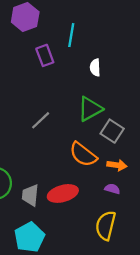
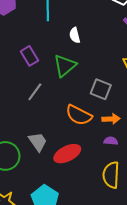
purple rectangle: (45, 55) -> (29, 56), moved
green triangle: (90, 109) -> (65, 66), moved
gray trapezoid: (30, 195) -> (38, 142), moved, turned 150

